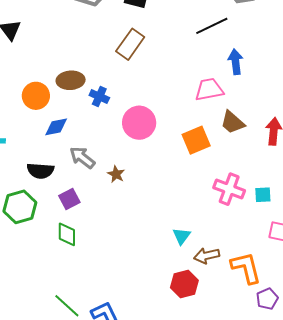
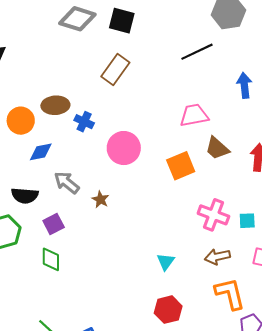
blue arrow: (236, 62) -> (244, 85), moved
brown arrow: (207, 256) -> (217, 257), moved

